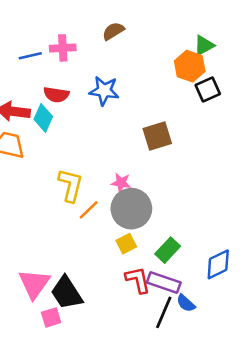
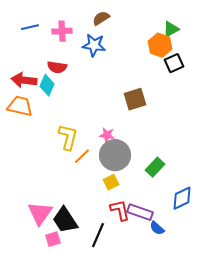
blue line: (30, 56) -> (30, 27), moved
blue star: (104, 91) -> (94, 45), moved
green rectangle: (168, 250) -> (155, 167), moved
black line: (164, 312) -> (98, 235), moved

